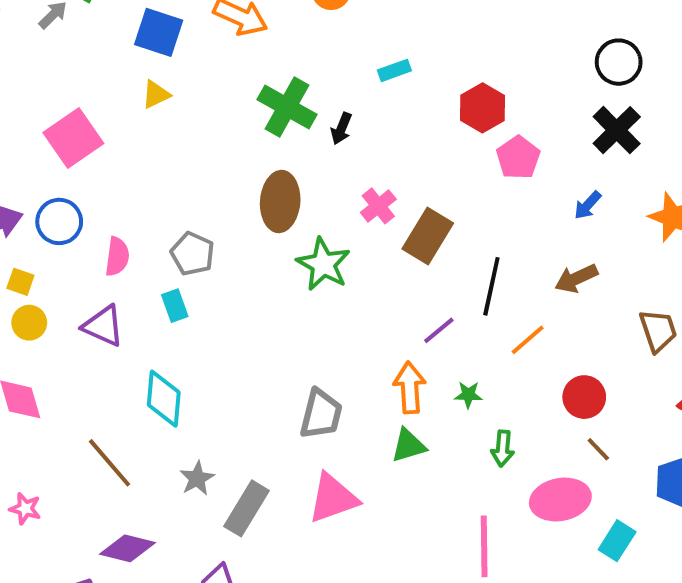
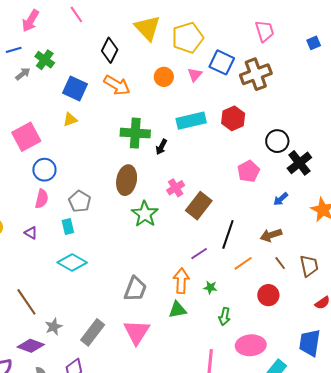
black circle: (619, 62) -> (277, 141), moved
cyan rectangle: (394, 70) -> (191, 121), size x1.8
green cross: (287, 107) -> (135, 133), turned -32
red hexagon: (482, 108) -> (233, 118), moved
blue circle: (59, 221) -> (44, 170), moved
purple triangle: (103, 326) -> (31, 233), size x0.6
cyan diamond: (164, 399) -> (72, 263), moved, turned -72
brown line: (598, 449) -> (280, 263), moved
gray star: (197, 478) -> (54, 327), moved
pink triangle: (333, 498) -> (137, 332), turned -44

